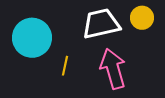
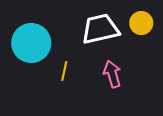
pink arrow: (113, 69) -> (112, 74), size x0.7

